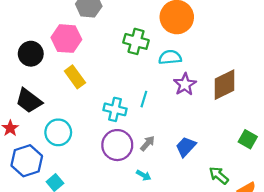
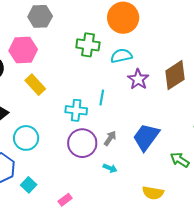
blue trapezoid: (186, 147) -> (146, 137), size x1.4

